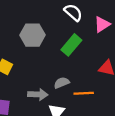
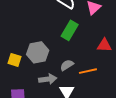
gray hexagon: (32, 35) -> (38, 52), moved

